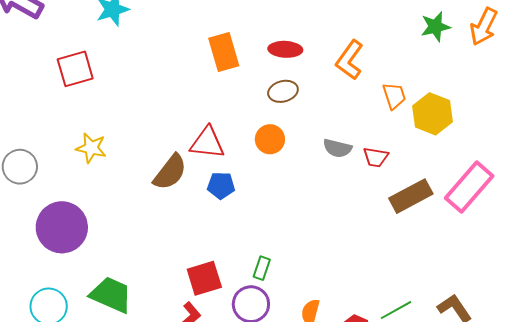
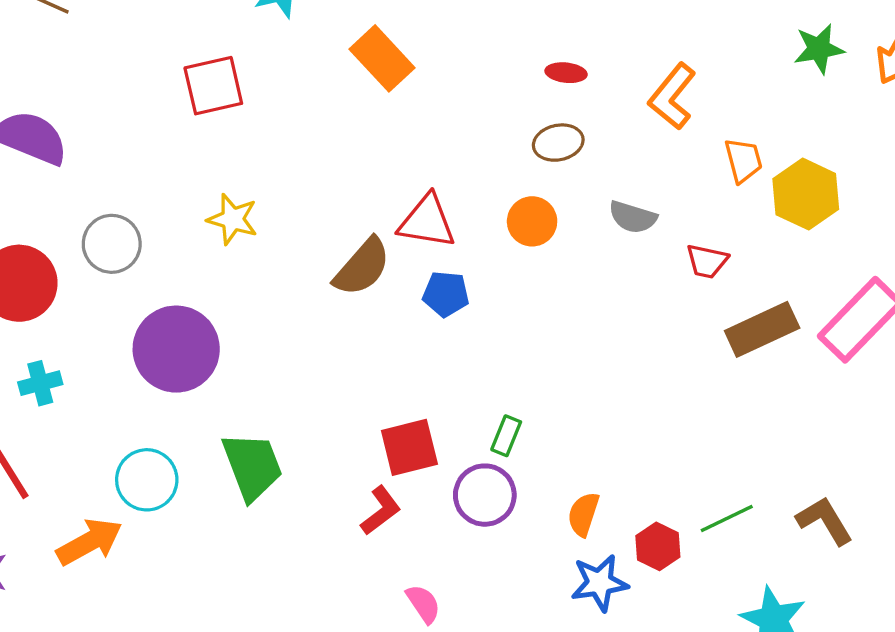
red ellipse: (285, 49) -> (566, 73), size x0.7
orange rectangle: (224, 52) -> (382, 58), moved, turned -30
gray semicircle: (337, 148) -> (633, 217), moved
green trapezoid: (111, 295) -> (252, 466), turned 42

